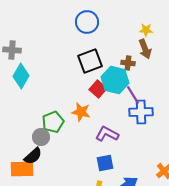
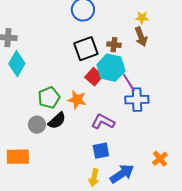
brown cross: (128, 63) -> (114, 45), moved
green pentagon: (53, 122) -> (49, 98), moved
black semicircle: (33, 156) -> (57, 121), moved

